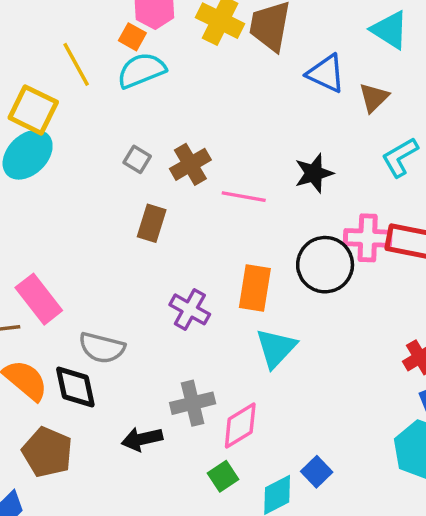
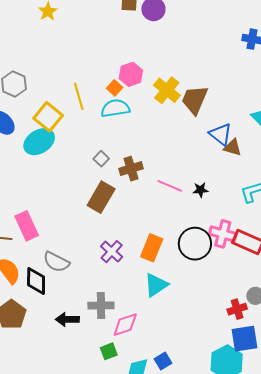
brown triangle: (374, 98) -> (233, 147), moved, turned 48
black star: (314, 173) -> (201, 190), size x0.7
pink line: (244, 197) -> (170, 186), moved
brown rectangle: (152, 223) -> (101, 197), size x1.4

